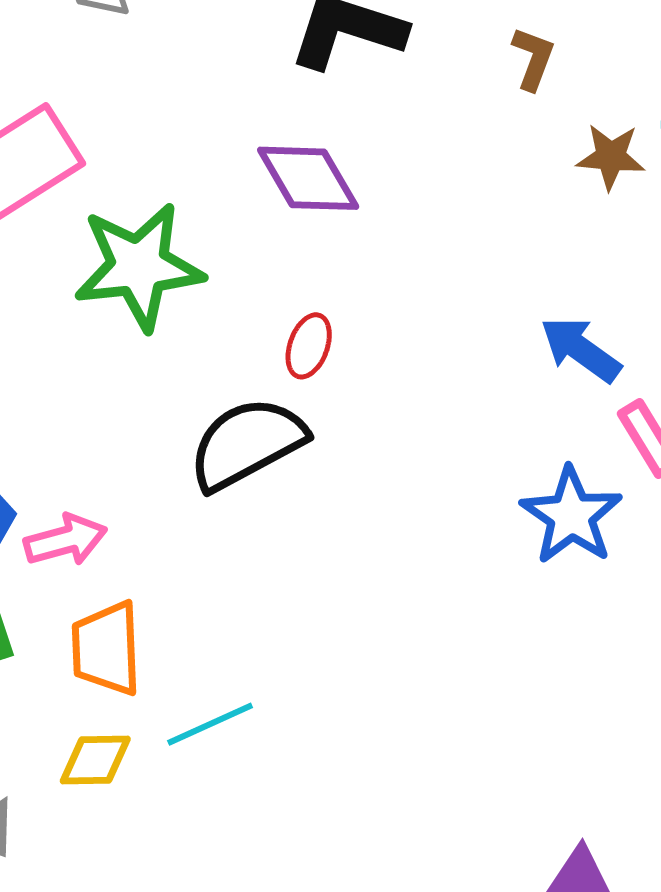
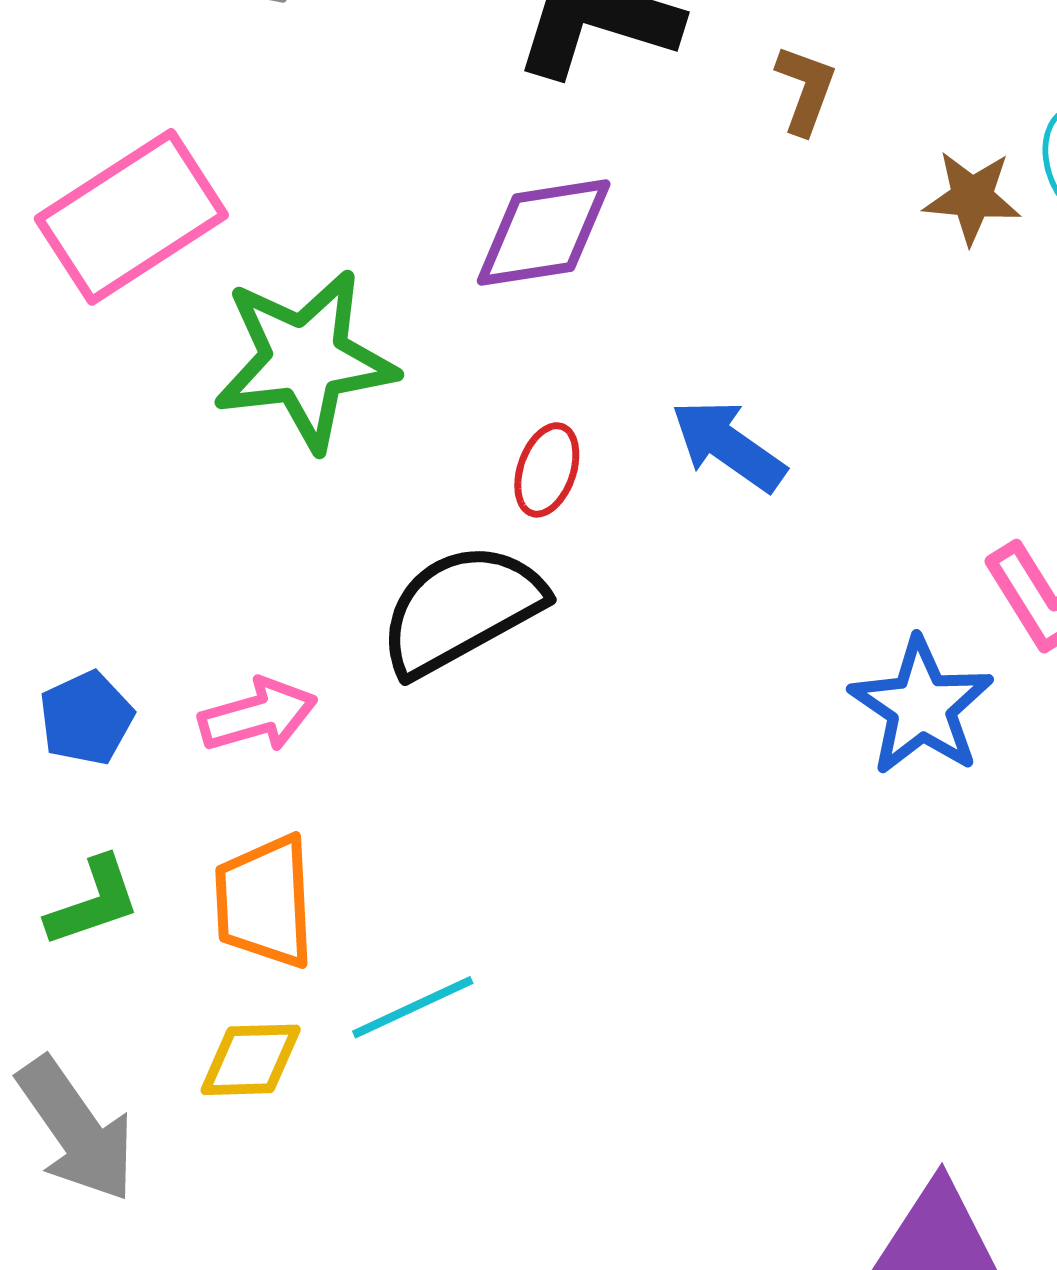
brown L-shape: (533, 58) -> (806, 90), moved
purple diamond: (308, 178) -> (544, 233), turned -68
blue arrow: (581, 349) -> (728, 445), moved
pink arrow: (65, 540) -> (258, 715), moved

